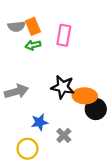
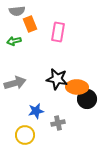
gray semicircle: (16, 26) -> (17, 11), moved
green arrow: (33, 45) -> (14, 41), moved
gray cross: (64, 135) -> (58, 123), turned 32

